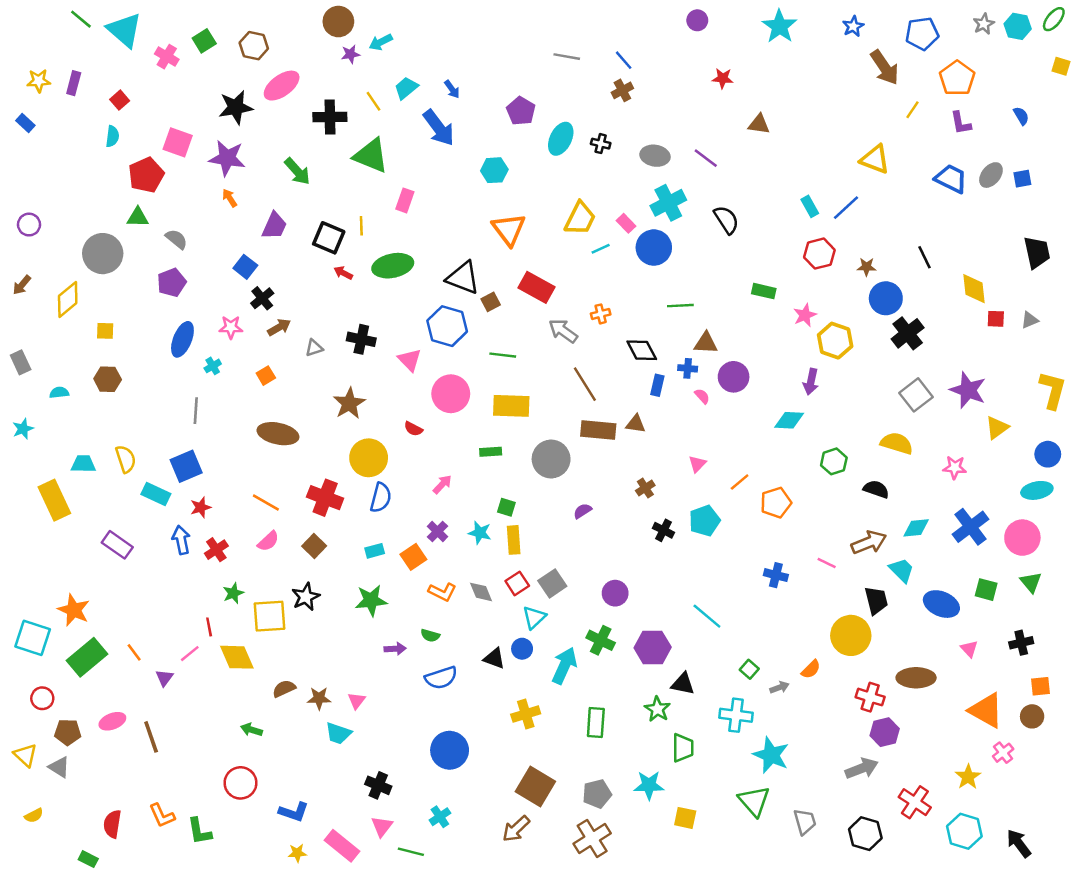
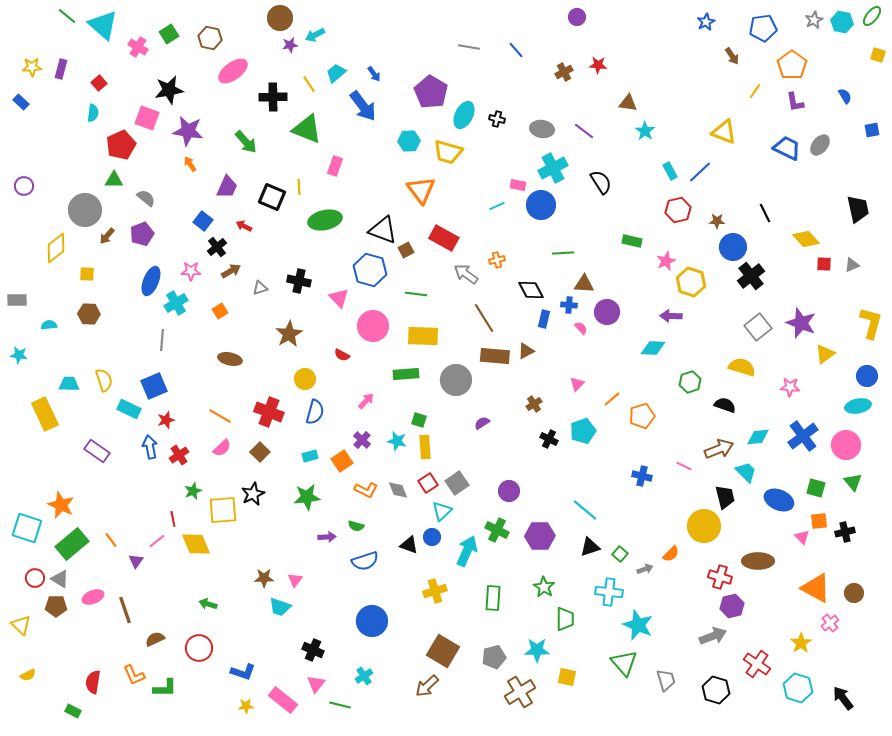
cyan star: (779, 26) -> (645, 131), moved, size x0.7
brown arrow: (885, 67) -> (732, 56), size x0.6
brown cross: (622, 90) -> (564, 72), moved
black star: (236, 107) -> (169, 90), moved
purple pentagon: (521, 111) -> (431, 92), size x1.4
blue square: (1022, 179) -> (872, 130), moved
yellow trapezoid: (580, 219) -> (448, 152), moved, turned 80
pink rectangle: (626, 223) -> (518, 185), turned -35
red arrow: (343, 273) -> (244, 226), moved
brown arrow: (22, 285) -> (107, 236), moved
yellow diamond: (974, 289) -> (806, 239), turned -36
gray rectangle: (21, 362) -> (17, 300), turned -66
cyan cross: (213, 366) -> (176, 303), size x1.6
purple arrow: (811, 382) -> (671, 316), turned 80
brown triangle: (636, 424) -> (526, 351), turned -36
cyan star: (23, 429) -> (19, 355), turned 30
brown ellipse: (278, 434) -> (230, 359), size x0.7
green rectangle: (491, 452) -> (406, 374), size x1.4
yellow circle: (369, 458) -> (305, 379), size x0.7
black triangle: (683, 684) -> (590, 547), moved, turned -30
orange square: (1041, 686) -> (819, 521), moved
brown semicircle: (284, 689) -> (155, 639), moved
gray triangle: (59, 767) -> (60, 579), moved
green L-shape: (199, 831) -> (165, 688), turned -80
brown cross: (592, 838) -> (520, 692), moved

